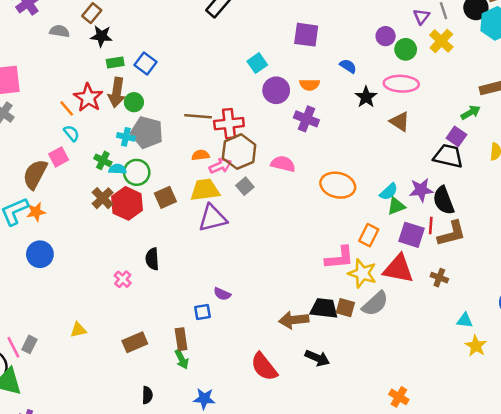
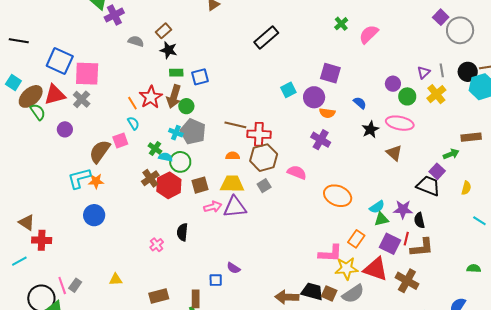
blue square: (145, 63) -> (200, 77), turned 30
purple circle: (276, 90) -> (314, 97), moved
pink arrow: (220, 166) -> (213, 207), moved
black semicircle: (444, 200) -> (419, 220), size x0.7
yellow star: (362, 273) -> (347, 268), turned -30
brown cross: (439, 278) -> (407, 281), size x1.6

